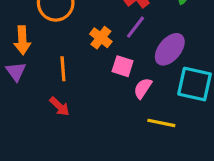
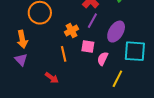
orange cross: (101, 38) -> (72, 31), turned 32
orange line: (63, 69) -> (64, 54), moved
yellow line: (161, 123) -> (117, 79), turned -66

